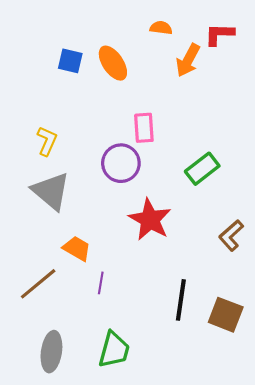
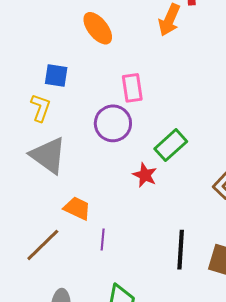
blue square: (70, 61) -> (56, 75), moved
green rectangle: (202, 169) -> (171, 145), moved
red star: (150, 220) -> (145, 175), size x0.6

